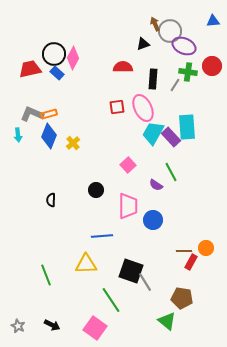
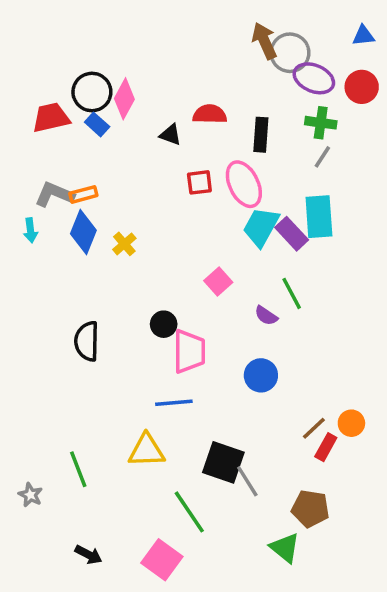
brown arrow: (155, 24) -> (264, 41), size x1.5
black triangle: (143, 44) -> (170, 135), moved, turned 40
red circle: (212, 66) -> (362, 87), moved
gray line: (175, 85) -> (322, 157), moved
black semicircle: (51, 200) -> (87, 341), size x1.6
pink trapezoid: (128, 206) -> (189, 351), moved
brown line: (184, 251) -> (314, 428), turned -42
gray star: (18, 326) -> (30, 495), moved

